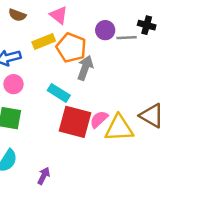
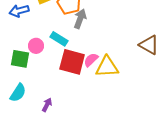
pink circle: (13, 84) -> (36, 46), moved
brown triangle: (152, 116) -> (149, 45), moved

